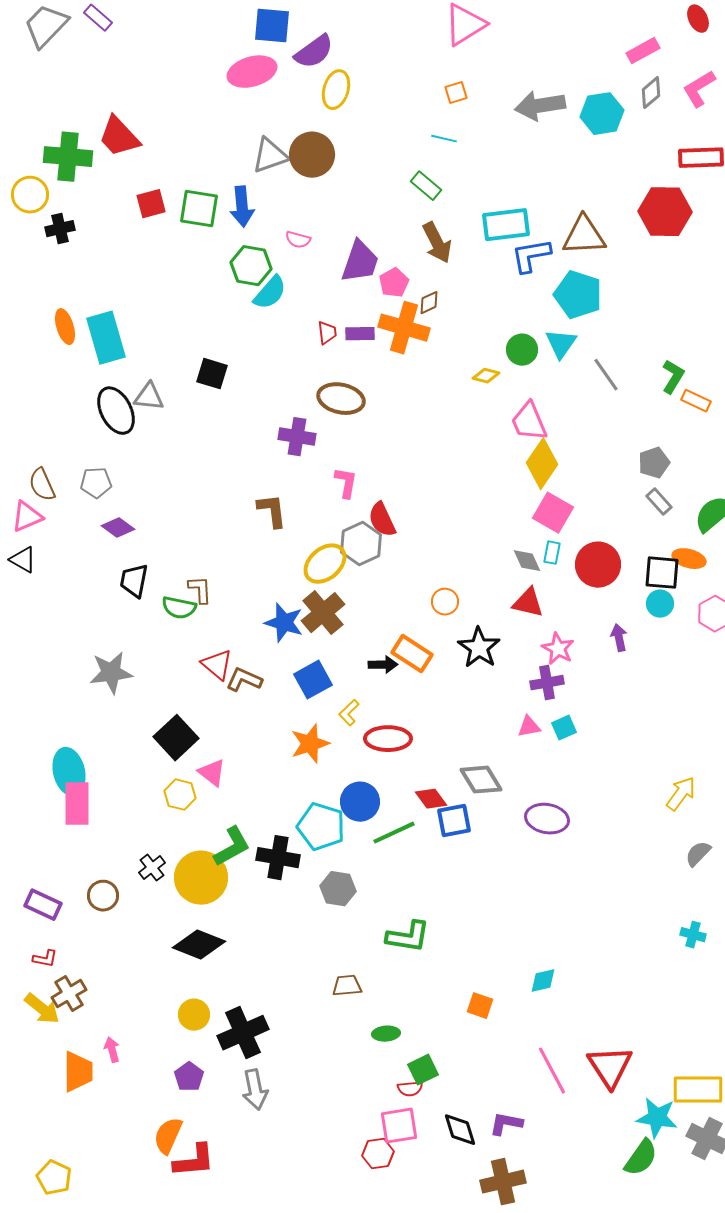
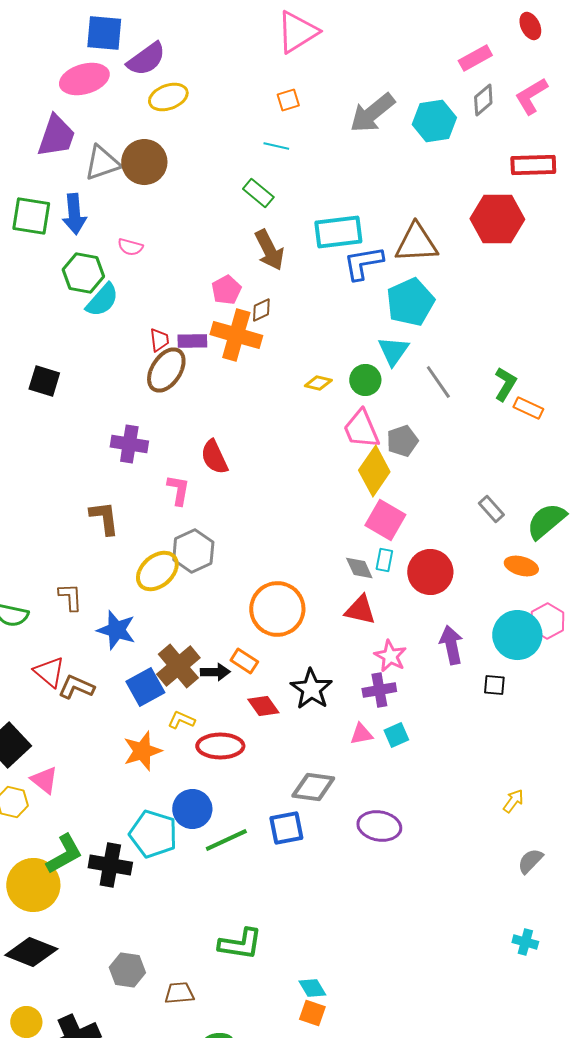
yellow ellipse: (336, 90) -> (168, 97), turned 54
gray arrow: (540, 106) -> (372, 113), turned -30
purple trapezoid: (360, 262) -> (56, 136), moved
cyan pentagon: (578, 295) -> (410, 302), turned 30
green circle: (522, 350) -> (365, 380), moved
brown ellipse: (341, 399) -> (166, 370), moved, turned -69
gray pentagon: (654, 463) -> (402, 441), moved
red semicircle: (382, 520) -> (214, 457), moved
black square: (662, 573) -> (494, 685), moved, size x0.6
brown L-shape: (200, 590) -> (70, 597), moved
orange circle: (445, 602) -> (277, 609), size x2.0
cyan circle: (660, 604) -> (517, 635), moved, size x1.8
brown cross: (323, 613) -> (178, 666), moved
purple arrow: (619, 638) -> (451, 645), size x1.4
black star: (479, 648) -> (311, 689), moved
orange rectangle: (412, 654) -> (244, 661), size x0.7
yellow L-shape: (349, 713) -> (181, 720), turned 68
gray diamond: (481, 780) -> (313, 787), turned -51
yellow arrow: (681, 794) -> (513, 801), size x0.7
red diamond: (431, 799) -> (263, 706), moved
gray hexagon: (338, 889) -> (127, 970), moved
cyan diamond: (543, 981) -> (312, 988), moved, turned 72

